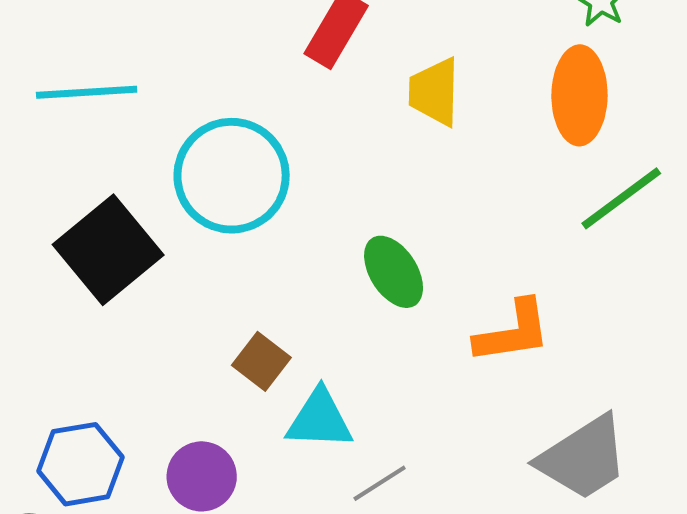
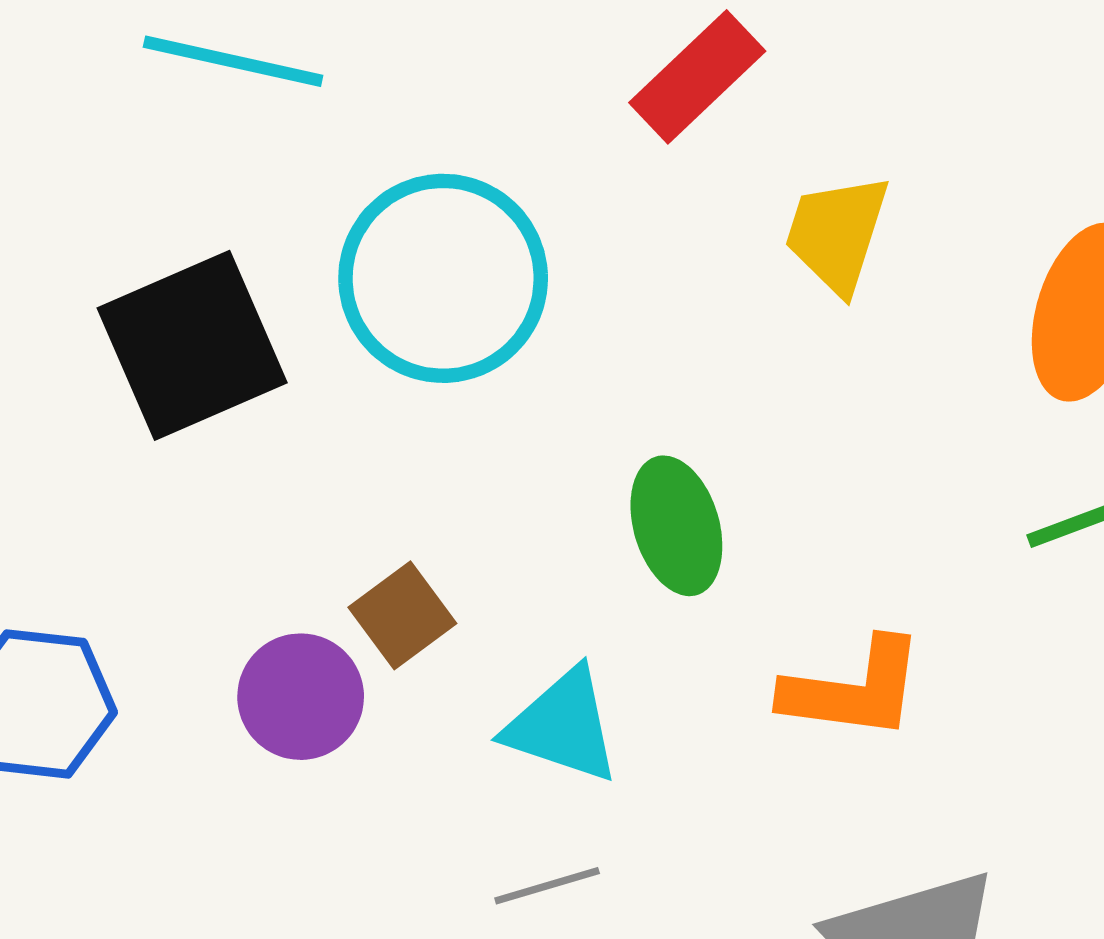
cyan triangle: (320, 419) -> (563, 726), moved
purple circle: (202, 476) -> (301, 697), moved

